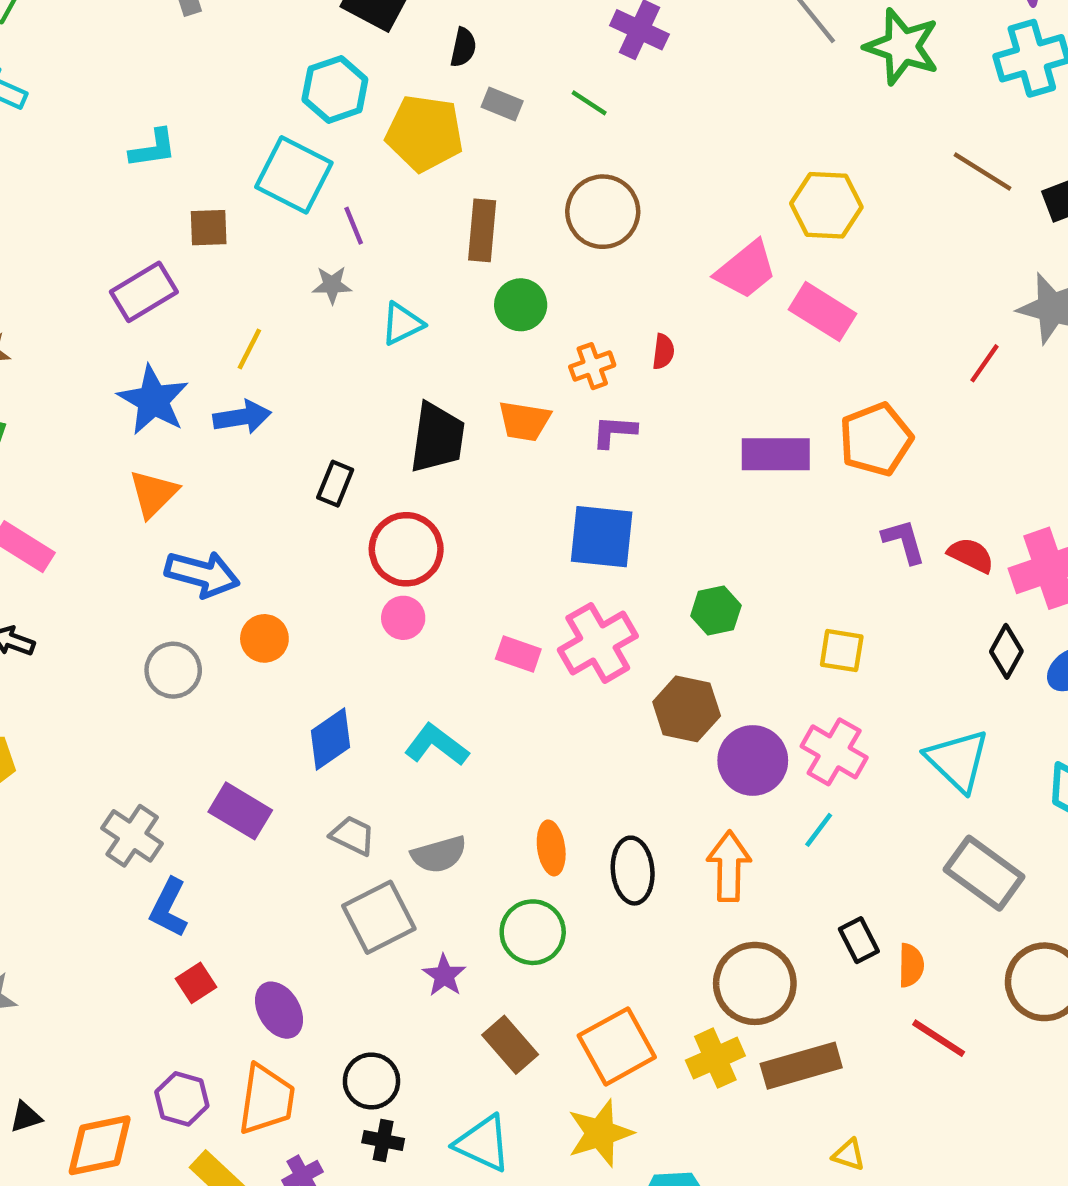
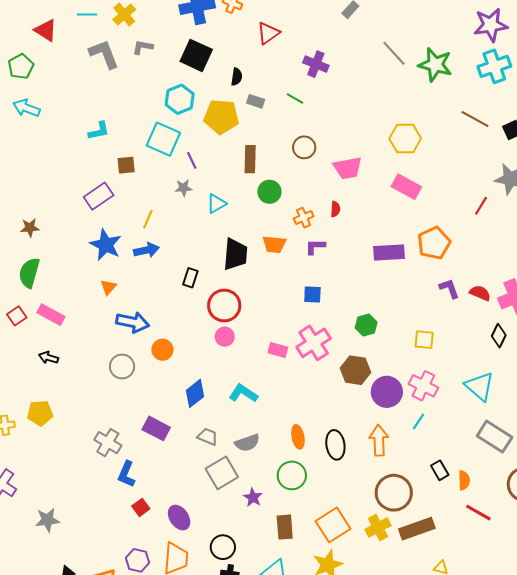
brown circle: (603, 212) -> (304, 147), size x0.7
pink trapezoid: (746, 270) -> (348, 168), moved, turned 32
orange triangle: (153, 494) -> (108, 287), size x0.7
blue square: (602, 537) -> (312, 295), size x0.6
brown rectangle: (510, 1045) -> (285, 527), turned 40

